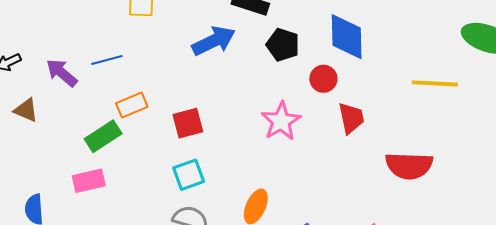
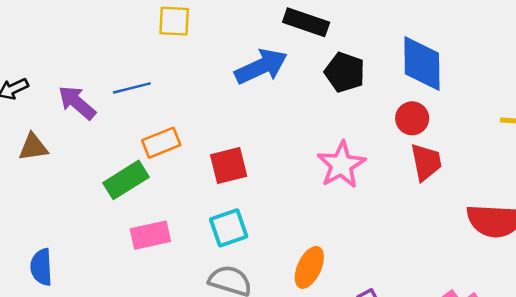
red circle: (323, 79) -> (412, 118), moved
brown triangle: (26, 110) -> (33, 147), turned -32
pink rectangle: (89, 181) -> (150, 235), moved

